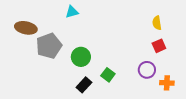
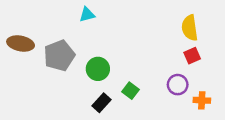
yellow semicircle: (157, 23) -> (190, 28), size x1.5
brown ellipse: (26, 28) -> (21, 44), moved

